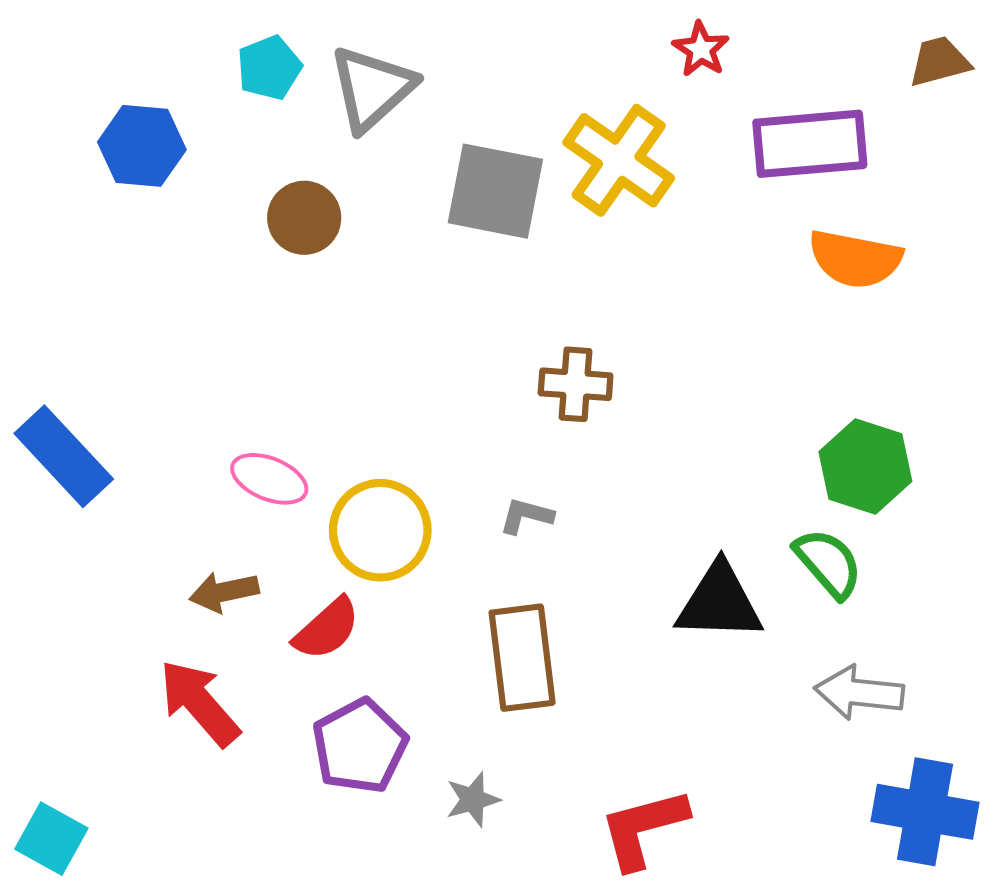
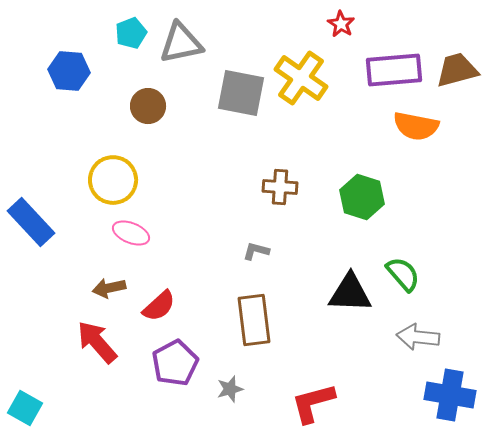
brown trapezoid: (939, 62) -> (457, 70), moved, size x1.4
gray triangle: (372, 88) -> (181, 43), turned 30
green hexagon: (865, 466) -> (362, 197), moved
yellow circle: (380, 530) -> (113, 180), moved

